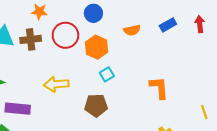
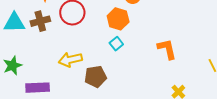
orange hexagon: (97, 47) -> (118, 19), moved
brown pentagon: (96, 105) -> (96, 77), moved

